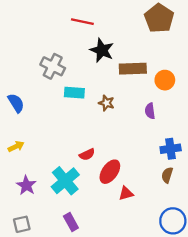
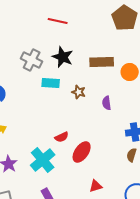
black star: (102, 50) -> (63, 57), moved
purple semicircle: (150, 111) -> (107, 103), moved
red triangle: (126, 193) -> (96, 186), moved

